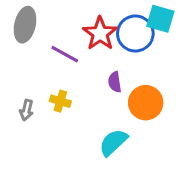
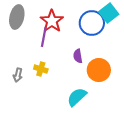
cyan square: (160, 19) -> (109, 13), turned 36
red star: (100, 34) -> (52, 21), moved
purple line: (65, 54) -> (44, 37), turned 72

